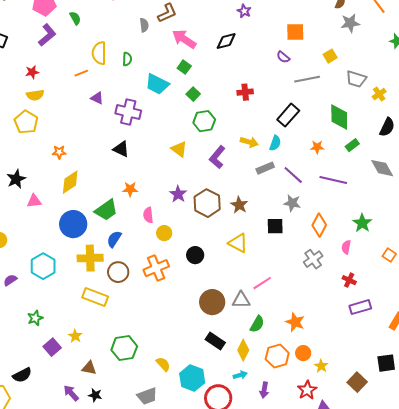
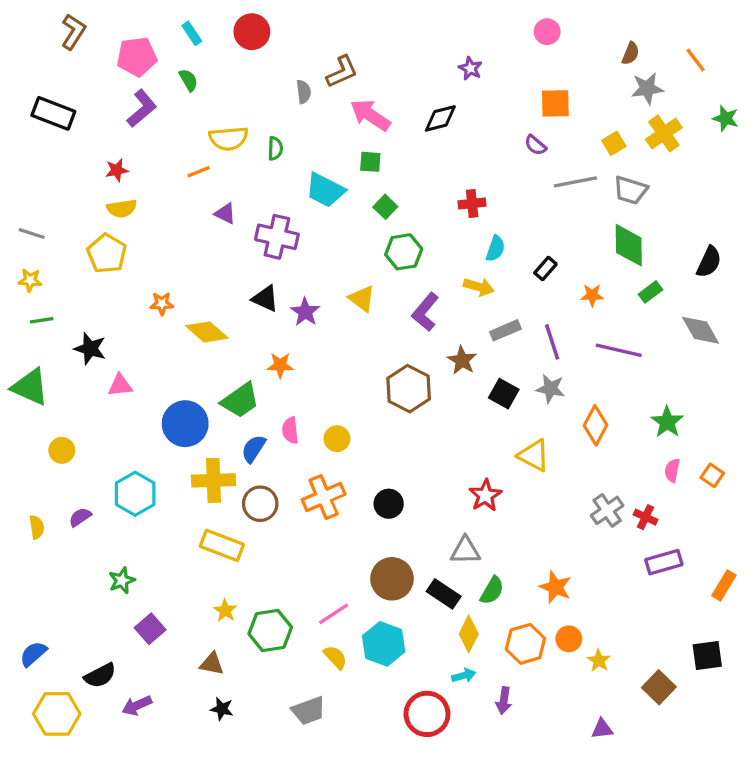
yellow semicircle: (99, 53) -> (229, 138), turned -95
green square: (184, 67) -> (370, 162), turned -32
gray trapezoid: (356, 79) -> (631, 190), moved
yellow cross: (379, 94) -> (664, 133), moved, size x1.5
black rectangle: (288, 115) -> (545, 269), moved, size x0.6
cyan semicircle: (275, 143) -> (495, 249), moved
purple line: (293, 175) -> (552, 342), turned 30
black star: (16, 179) -> (90, 349), turned -30
yellow diamond: (70, 182) -> (207, 332), moved, turned 75
purple star: (178, 194) -> (305, 312), moved
brown star: (239, 205) -> (462, 360), moved
pink semicircle: (148, 215) -> (290, 430), moved
black square: (275, 226) -> (504, 394), moved, turned 30
yellow triangle: (238, 243) -> (534, 455), moved
pink semicircle: (346, 247) -> (672, 470), moved
black circle: (195, 255) -> (389, 504), moved
gray cross: (313, 259) -> (607, 510), moved
pink line: (262, 283) -> (334, 614), moved
brown circle: (212, 302) -> (392, 579), moved
yellow star: (75, 336) -> (225, 610), moved
black rectangle: (215, 341) -> (444, 594), moved
cyan hexagon: (192, 378) -> (384, 644), moved
red star: (307, 390) -> (485, 495), moved
purple arrow: (71, 393) -> (137, 706), moved, turned -72

